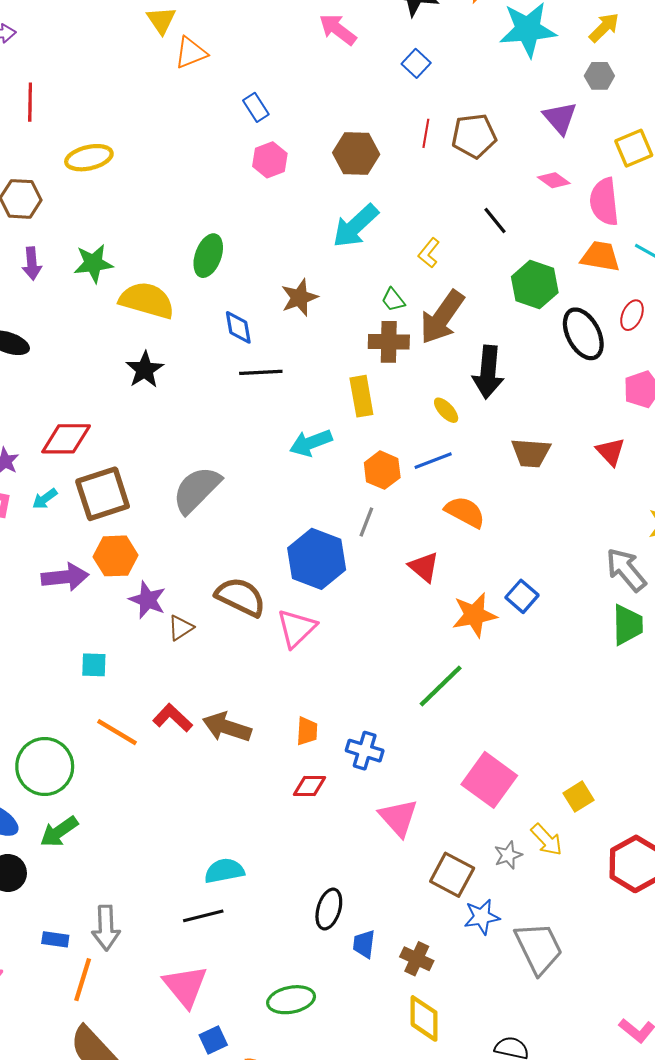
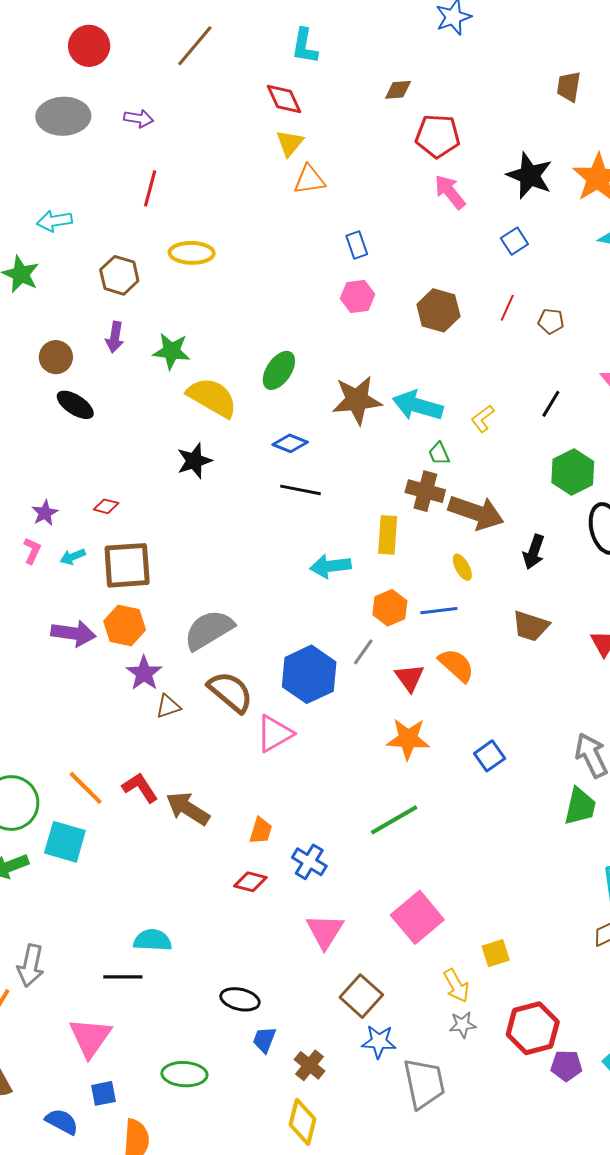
brown pentagon: (474, 136) -> (551, 321), size x0.6
black line: (495, 220) -> (551, 404), turned 56
cyan arrow: (355, 226) -> (418, 406), moved, turned 45
brown star: (299, 298) -> (357, 400), moved, size x1.4
brown arrow: (442, 317) -> (476, 512), moved, turned -120
blue diamond: (238, 327) -> (290, 443), turned -72
black arrow: (488, 372) -> (534, 552), moved, size x0.7
red diamond: (66, 439) -> (106, 506), size x0.5
gray semicircle: (197, 490) -> (209, 630), moved
red triangle: (424, 567) -> (409, 678), moved
orange star: (474, 615) -> (408, 739), moved
cyan square: (94, 665) -> (65, 842), moved, size x1.6
gray star: (508, 855) -> (463, 1025), moved
black ellipse: (329, 909) -> (240, 999), turned 72

